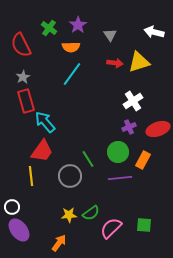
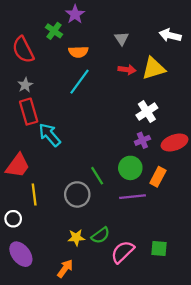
purple star: (78, 25) -> (75, 14), moved
red trapezoid: (42, 151) -> (18, 166), moved
white circle: (12, 207) -> (13, 219), moved

